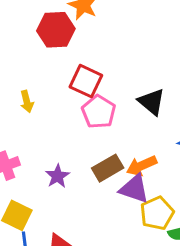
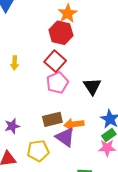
red hexagon: (56, 30) -> (61, 33), moved
purple star: (57, 176) -> (12, 126), moved
yellow pentagon: (157, 213) -> (38, 151), moved

